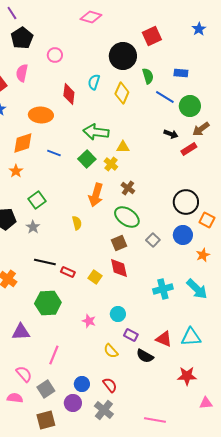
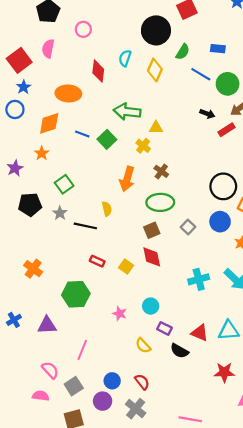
green semicircle: (148, 76) -> (183, 52), turned 49
green square: (87, 159) -> (107, 139), moved
green ellipse: (127, 217) -> (160, 202), turned -35
black line: (45, 262) -> (85, 226), moved

